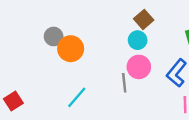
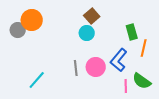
orange circle: (71, 49) -> (32, 20), moved
pink circle: (139, 67) -> (96, 67), moved

